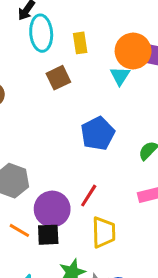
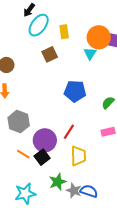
cyan ellipse: (41, 33) -> (39, 25), turned 40
blue pentagon: (98, 134) -> (75, 91), turned 30
black square: (48, 235) -> (42, 157), turned -35

